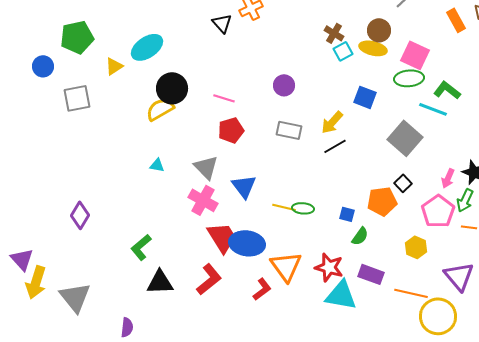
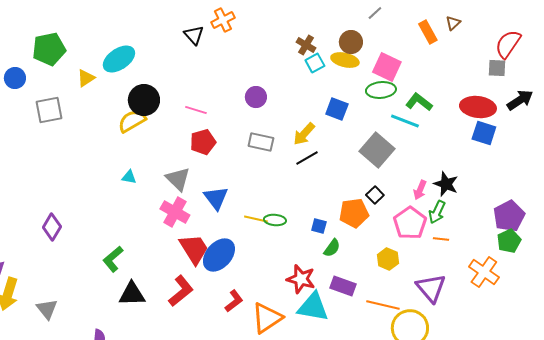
blue ellipse: (247, 243) -> (219, 255), turned -56
orange triangle: (286, 266) -> (267, 318), moved, turned 32
gray triangle: (75, 297) -> (47, 309), size x0.7

